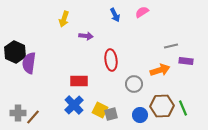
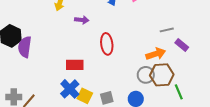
purple rectangle: (186, 61) -> (182, 45), turned 32
gray circle: (134, 84) -> (146, 75), moved
brown hexagon: (162, 106) -> (162, 75), moved
yellow square: (100, 110) -> (85, 96), moved

